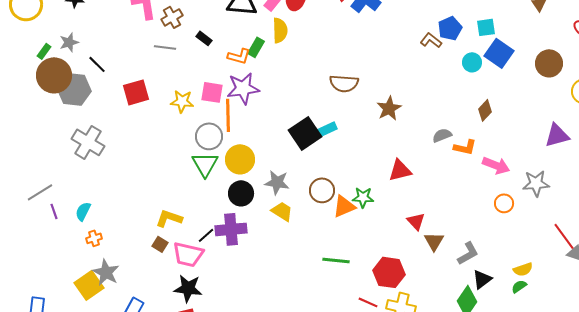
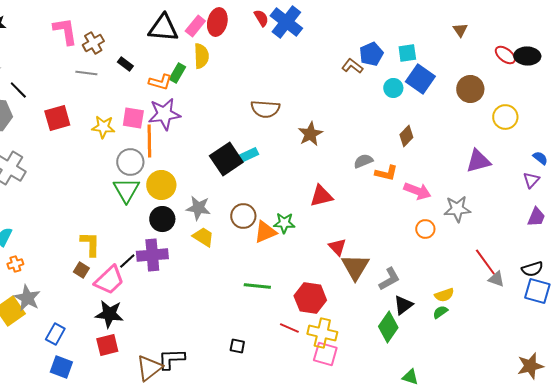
yellow L-shape: (169, 218) -> (90, 244), turned 72
brown triangle: (434, 241) -> (355, 267), size x1.4
pink trapezoid: (188, 254) -> (109, 280), turned -56

